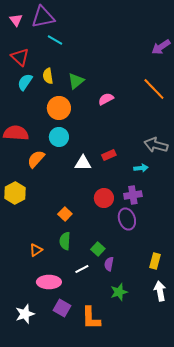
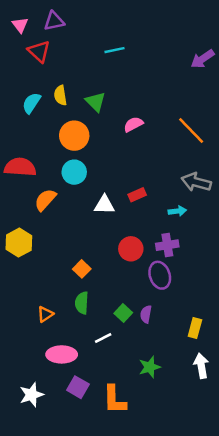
purple triangle: (43, 17) -> (54, 21), size x0.7
cyan line: (55, 40) -> (114, 50), moved, turned -42
red triangle: (20, 57) -> (39, 51), moved
green triangle: (76, 81) -> (96, 102), turned -36
orange line: (154, 89) -> (191, 131), moved
purple semicircle: (109, 264) -> (146, 314), moved

